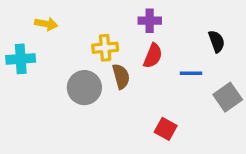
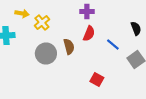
black semicircle: (217, 41) -> (136, 28), moved
yellow cross: (105, 48) -> (42, 22), moved, turned -35
blue line: (191, 73) -> (113, 44), turned 40

